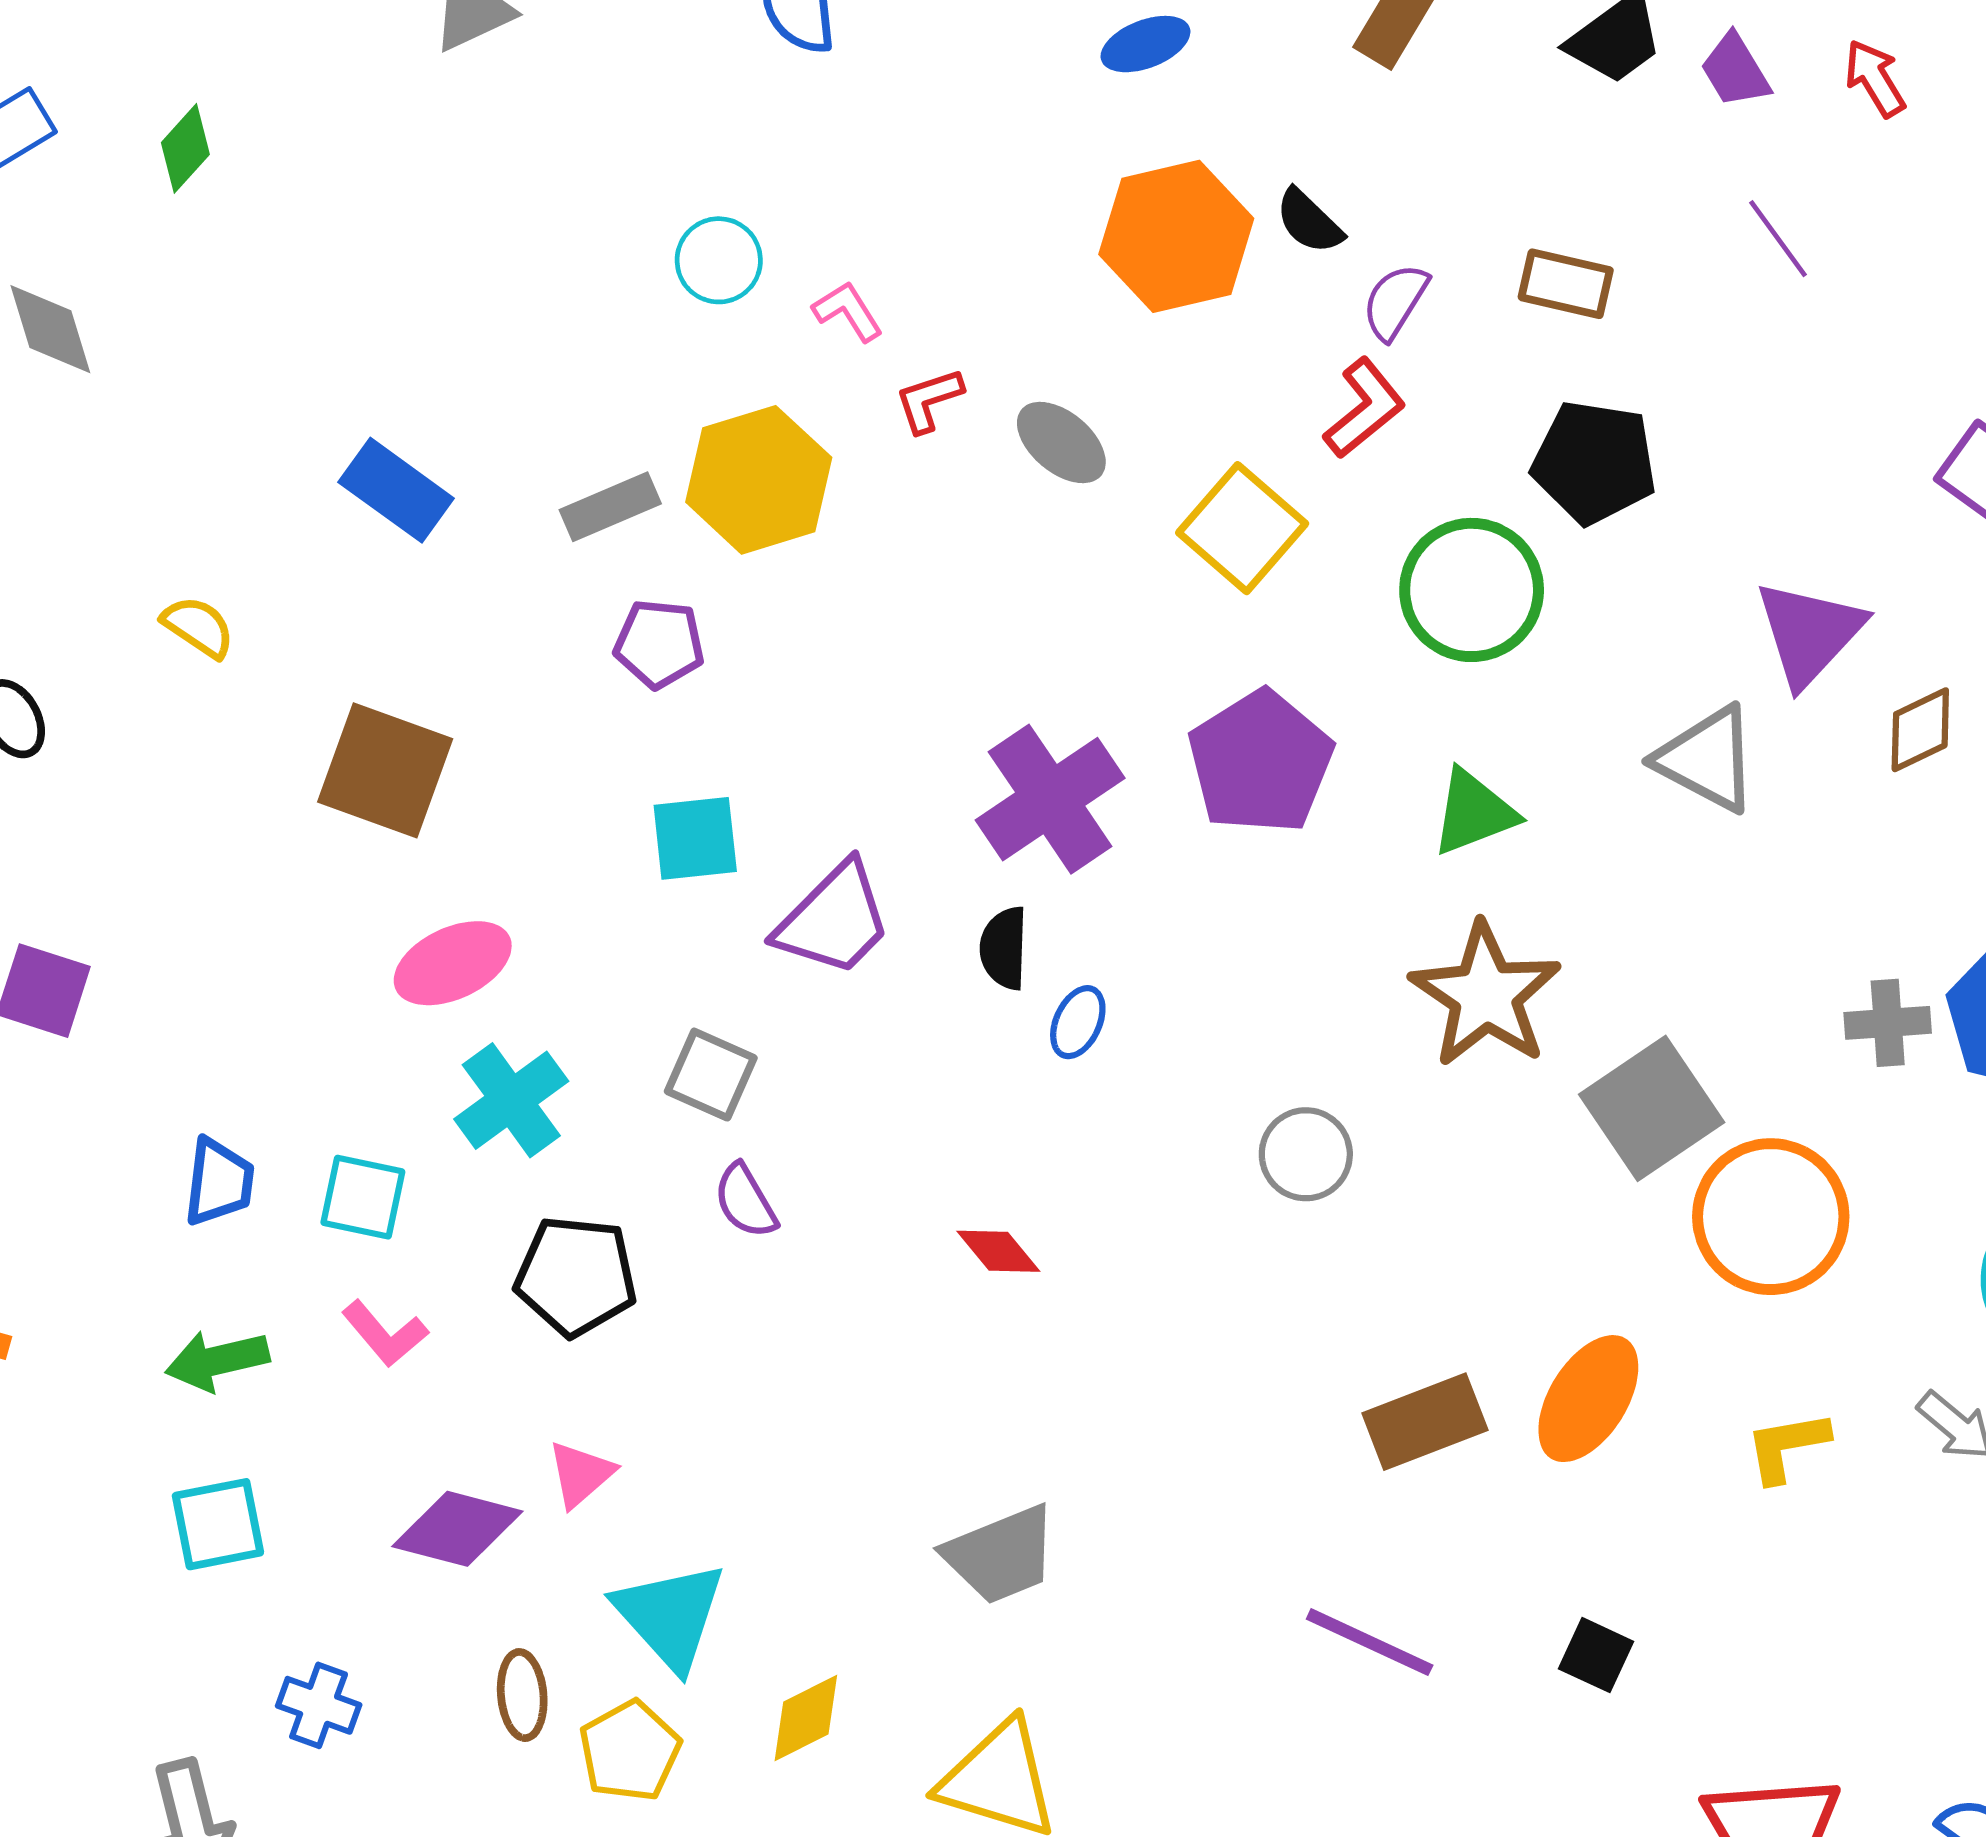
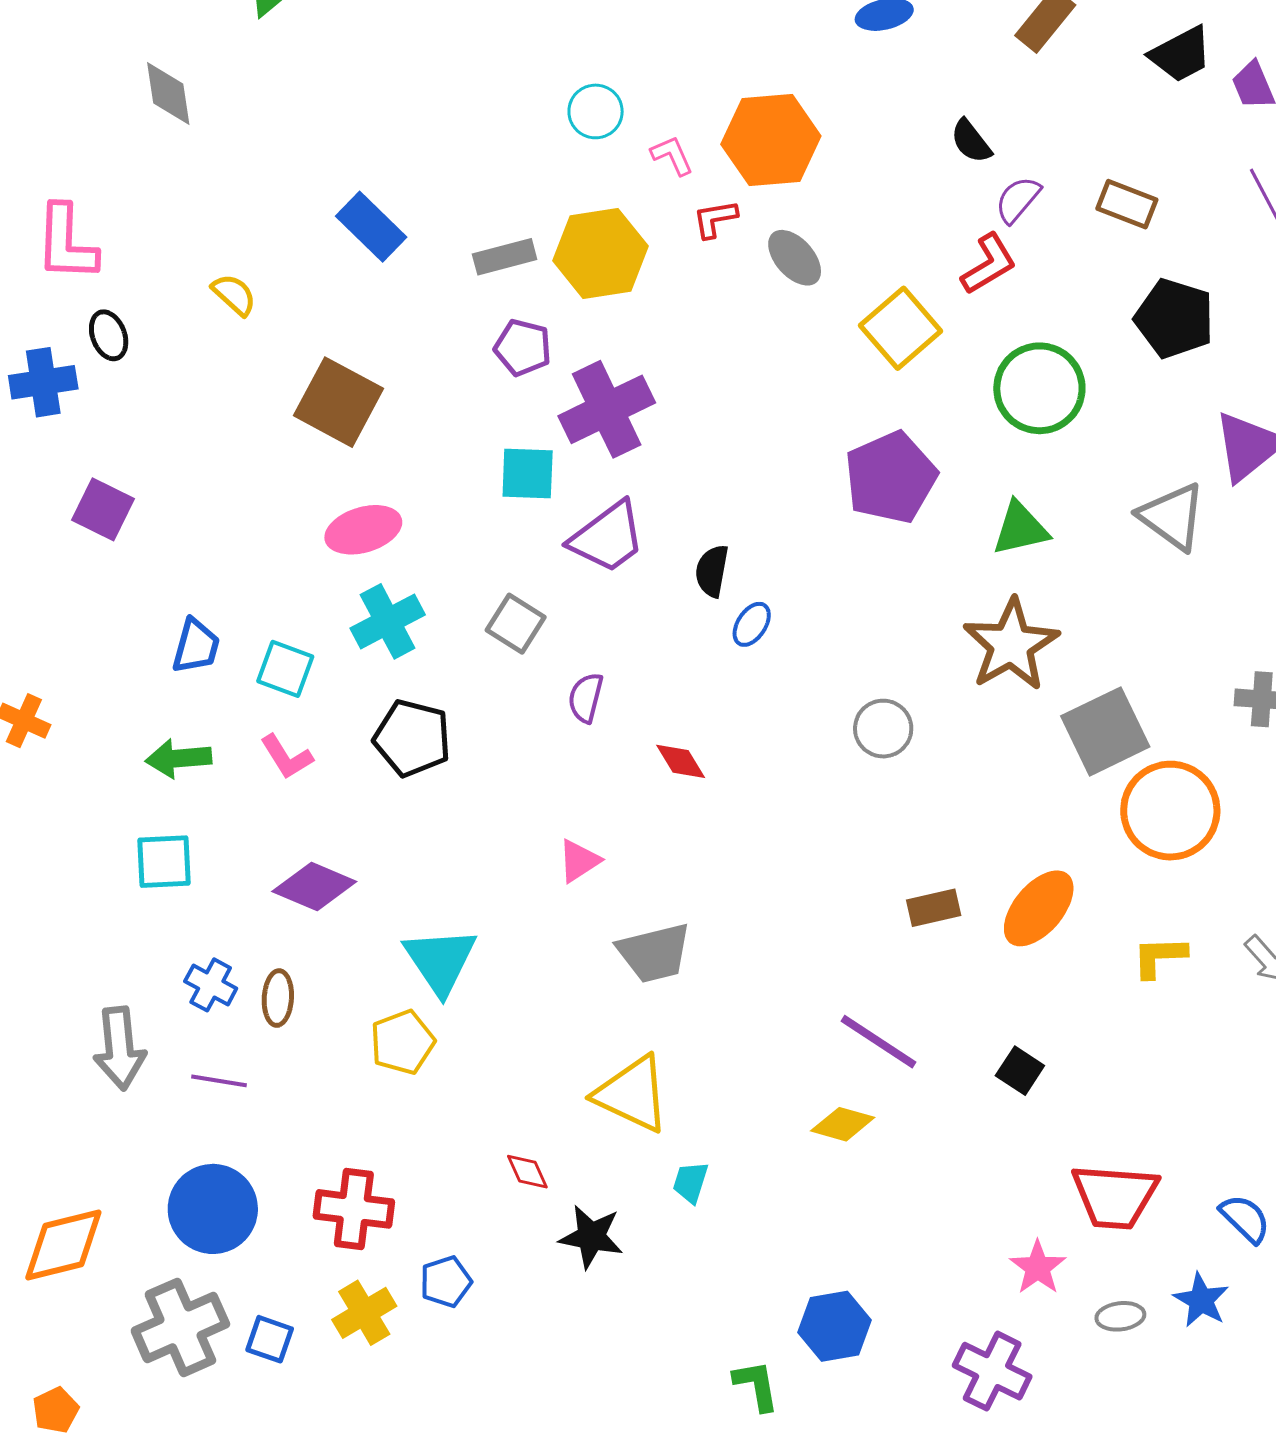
orange hexagon: (1176, 236) -> (771, 140), moved
black pentagon: (1594, 462) -> (1174, 318), moved
purple cross: (1050, 799) -> (607, 409), moved
purple semicircle: (745, 1201) -> (586, 698), moved, turned 36
brown rectangle: (1425, 1422) -> (934, 908), size x0.7
pink triangle: (581, 1474) -> (579, 861), moved
brown ellipse: (522, 1695) -> (278, 998), moved
yellow diamond: (806, 1718) -> (843, 1124), moved, turned 34

